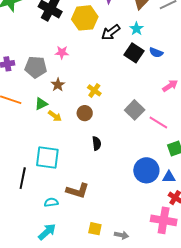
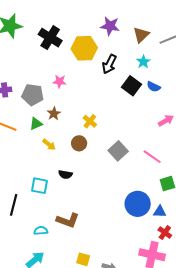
cyan star: (136, 29) -> (143, 62), moved
black arrow: (111, 32) -> (109, 64), turned -30
green triangle: (41, 104) -> (36, 124), moved
gray square: (135, 110) -> (118, 151), moved
black semicircle: (97, 143) -> (65, 174), moved, turned 104
cyan square: (47, 158) -> (39, 186), size x0.7

